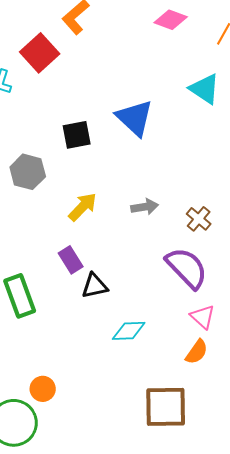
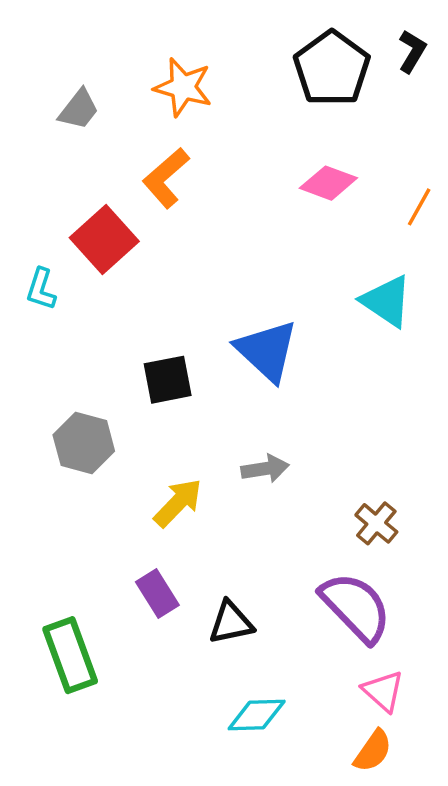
gray arrow: (145, 207) -> (265, 469), moved
black triangle: (95, 286) -> (231, 623), moved

